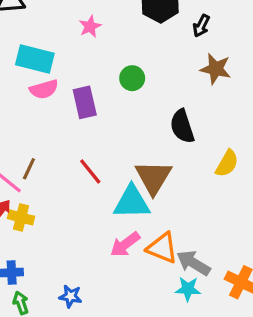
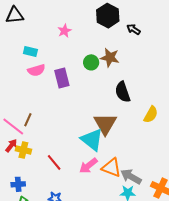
black arrow: (201, 26) -> (133, 29), turned 96
cyan rectangle: (35, 59) -> (30, 52), size x0.6
brown star: (216, 69) -> (110, 58), moved
red line: (90, 171) -> (54, 162), moved
cyan triangle: (132, 202) -> (92, 140), turned 40

